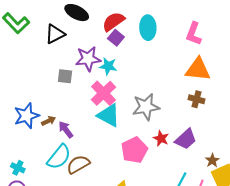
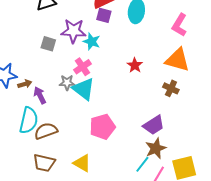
purple square: (116, 38) -> (104, 15), turned -35
pink cross: (104, 93) -> (82, 67), size x0.7
gray star: (146, 107) -> (67, 83), moved, size x0.6
red star: (161, 138) -> (135, 65), moved
cyan semicircle: (59, 157) -> (29, 120), turned -36
brown star: (212, 160) -> (156, 148), moved, size x1.5

